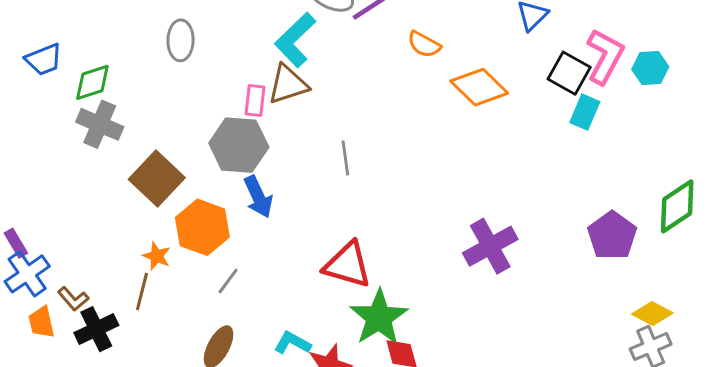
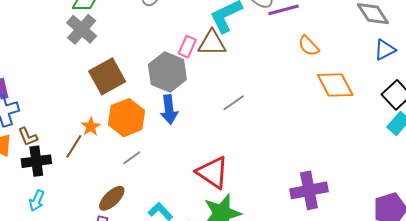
gray line: (345, 158) -> (234, 103), turned 45

